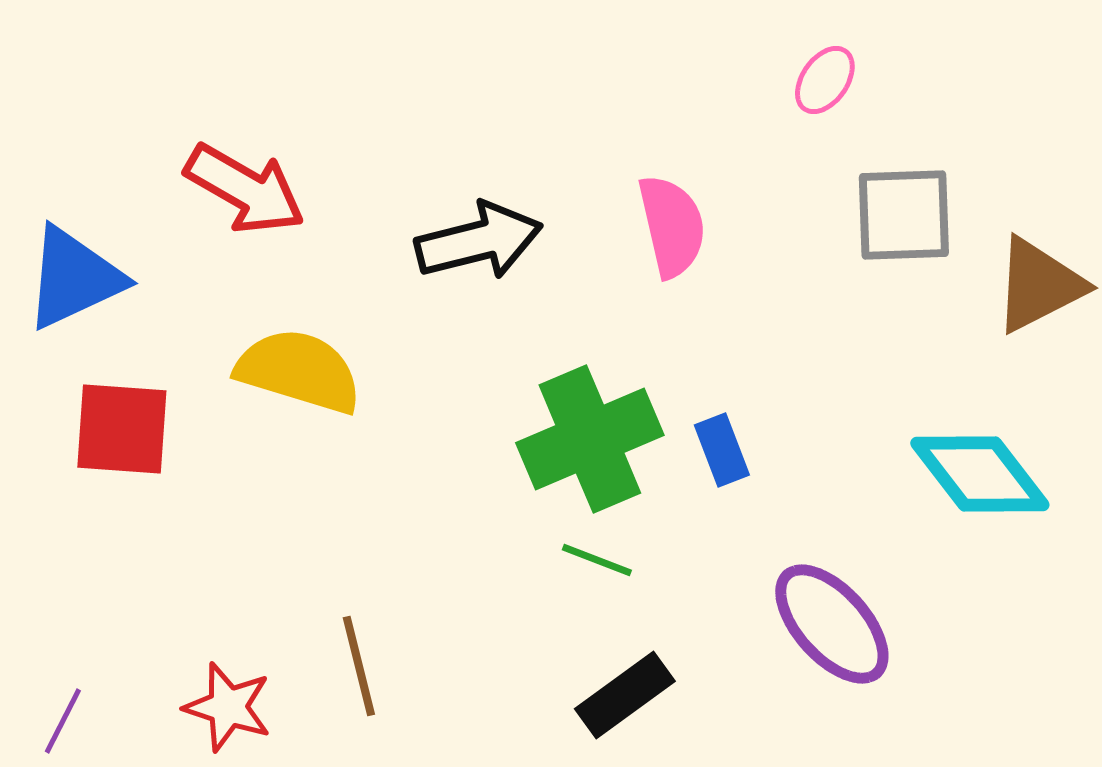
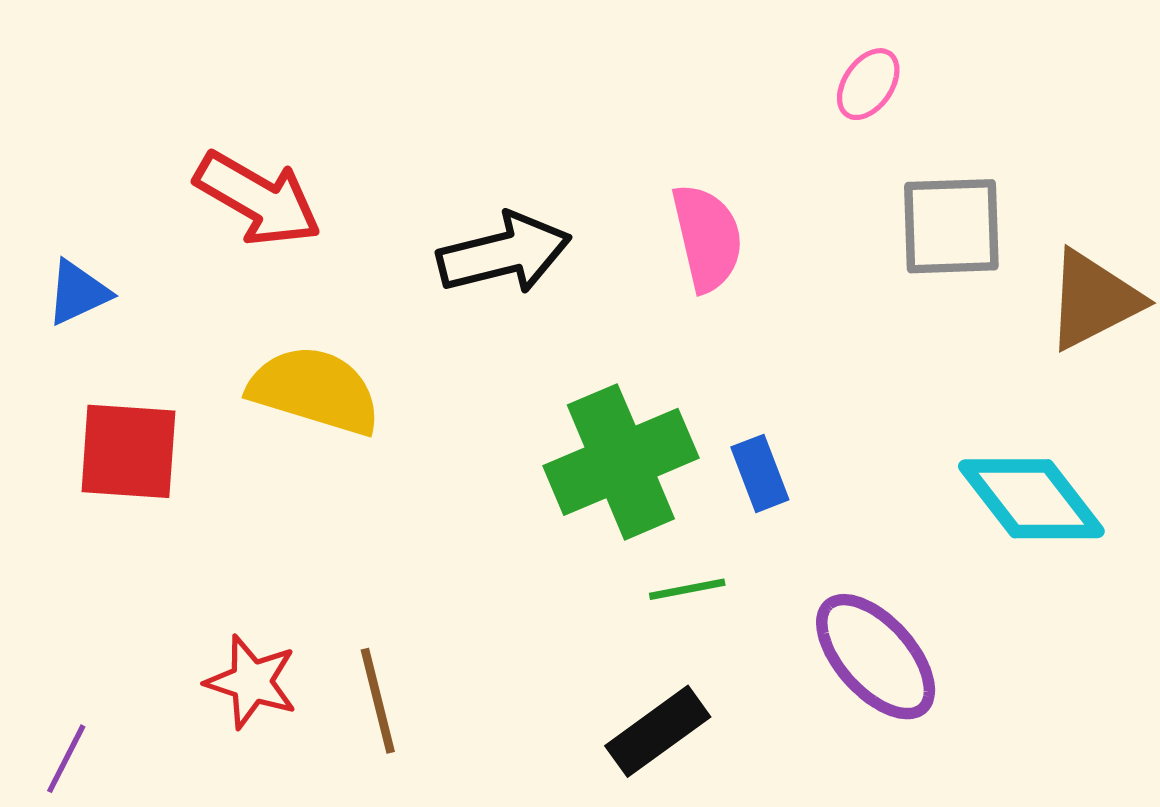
blue triangle: (74, 278) -> (78, 292), size x0.6
green line: (597, 560) -> (687, 589), moved, turned -32
red star: (228, 707) -> (252, 682), moved

